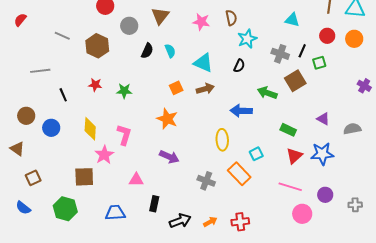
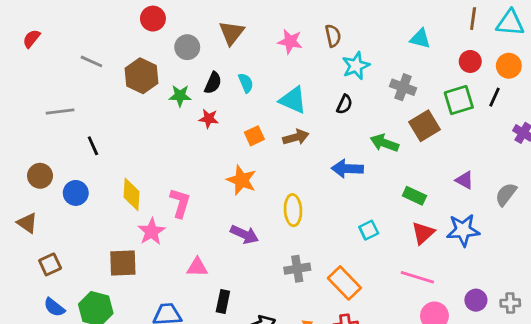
black line: (302, 51) -> (495, 97), moved
green square: (319, 63) -> (459, 100), size x1.5
red star: (95, 85) -> (209, 119), moved
green star: (124, 91) -> (180, 96), moved
gray semicircle: (352, 129) -> (506, 194), turned -42
yellow ellipse: (222, 140) -> (293, 210), moved
orange rectangle: (239, 174) -> (344, 283), moved
gray cross: (206, 181) -> (297, 269), turned -30
purple circle: (325, 195) -> (476, 300), moved
blue semicircle: (23, 208) -> (54, 307), moved

